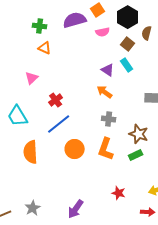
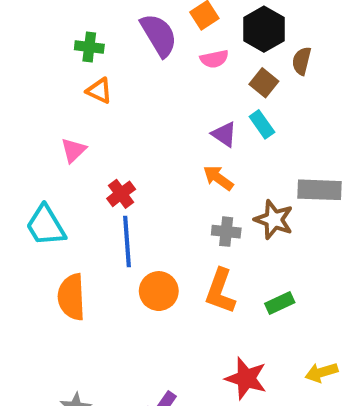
purple semicircle: (75, 20) -> (159, 35), turned 75
blue line: (59, 124) -> (127, 241), turned -55
brown star: (139, 134) -> (274, 220), moved
red star: (119, 193) -> (246, 378), size x1.5

